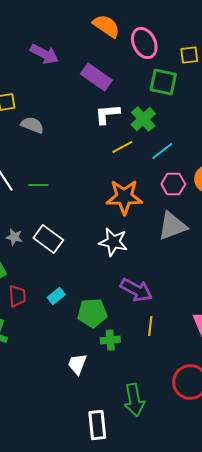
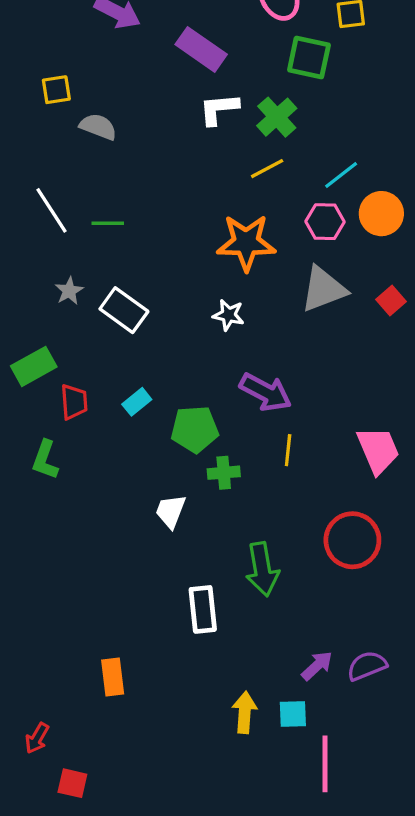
yellow line: (122, 147) -> (267, 169), moved
cyan line: (162, 151) -> (341, 175), moved
gray star: (14, 237) -> (69, 291), moved, turned 30
white star: (113, 242) -> (228, 315), size x0.7

